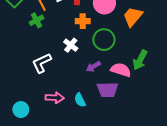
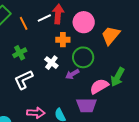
green cross: (36, 20) -> (20, 53), moved
purple arrow: (93, 67) -> (72, 74), moved
pink semicircle: (121, 70) -> (99, 86), turned -48

